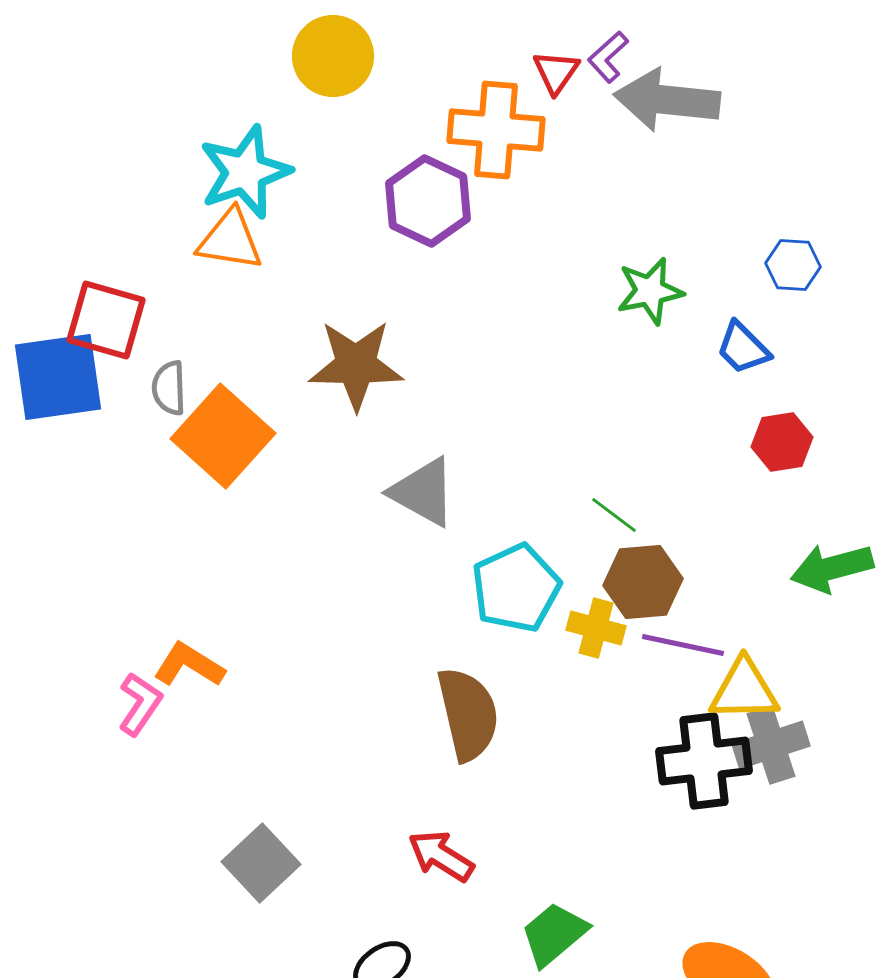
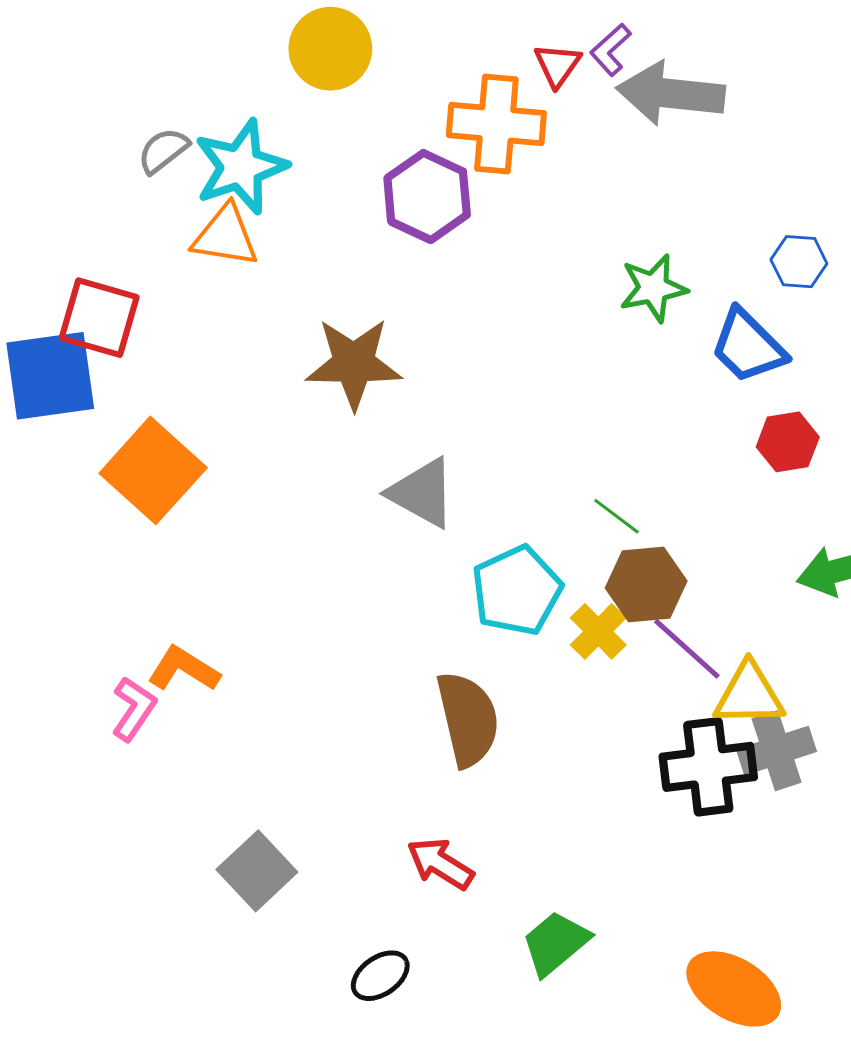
blue trapezoid: (743, 348) -> (748, 346), size x1.4
gray semicircle: (169, 388) -> (163, 151), moved, turned 54
orange square: (223, 436) -> (153, 470), moved
yellow cross: (596, 628) -> (598, 631), turned 30
purple line: (683, 645) -> (687, 649), turned 30

